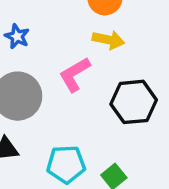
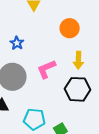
yellow arrow: (108, 40) -> (78, 60), moved, turned 72

